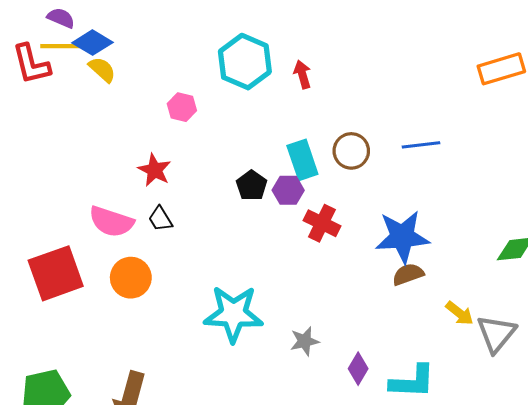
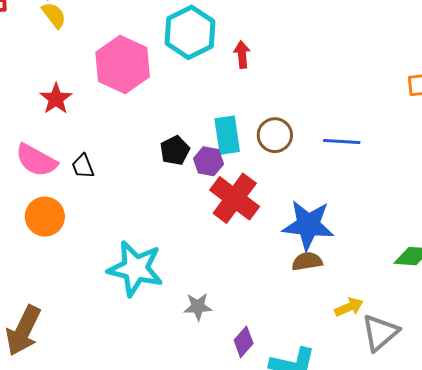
pink hexagon: (182, 107) -> (123, 64), size x2.0
red star: (155, 170) -> (56, 99), moved
red cross: (322, 223) -> (235, 198), size x1.4
yellow arrow: (460, 313) -> (349, 307), turned -72

